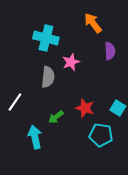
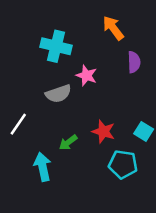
pink star: (71, 62) -> (86, 75), turned -30
gray semicircle: (48, 77) -> (58, 94), turned 65

